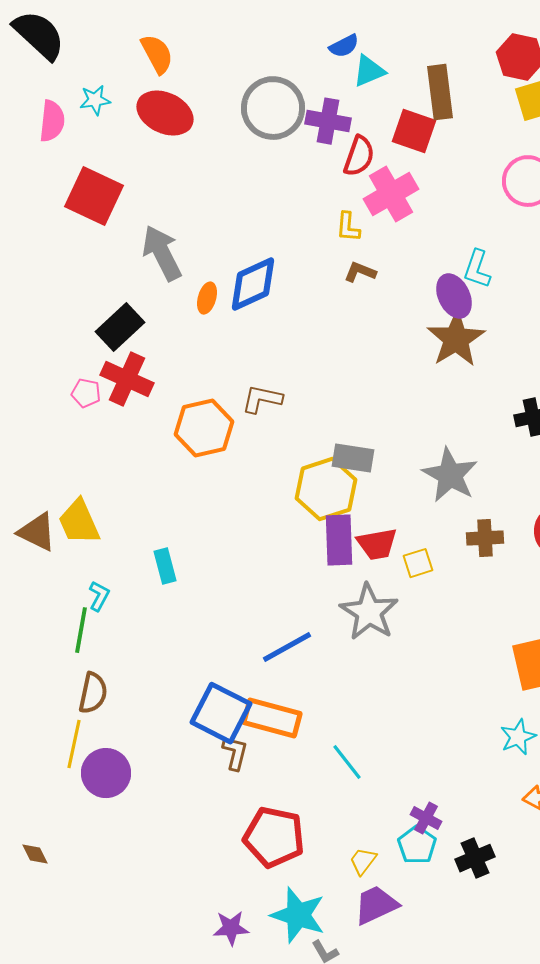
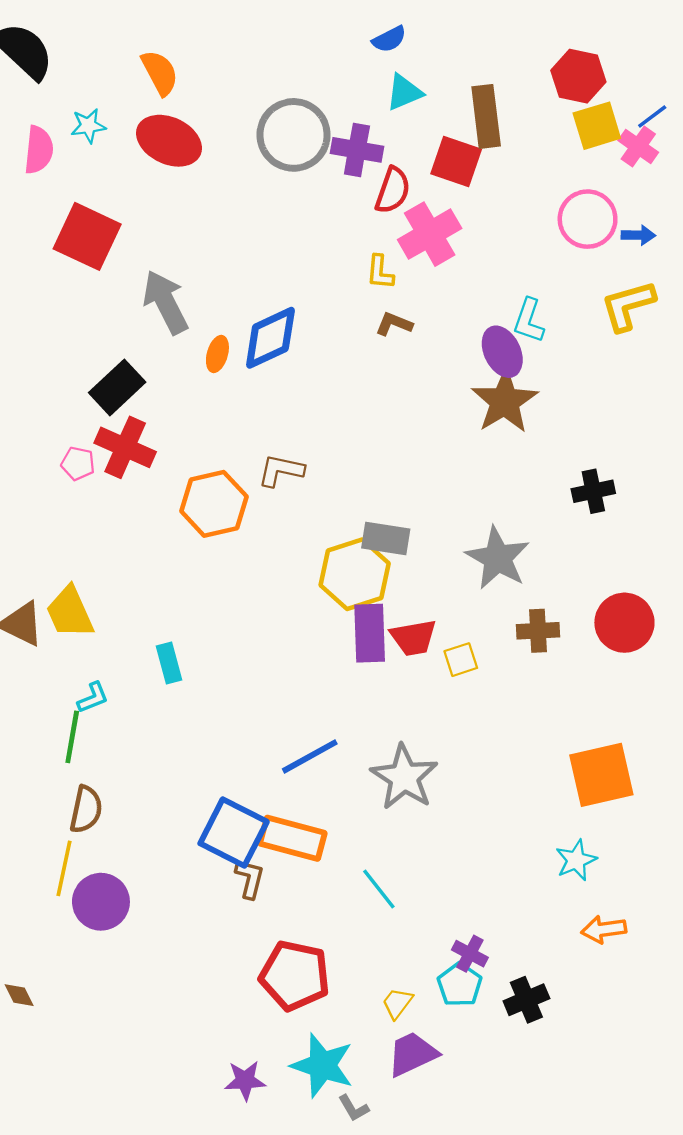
blue semicircle: (344, 46) -> (389, 39), moved
cyan L-shape: (99, 596) -> (93, 698), turned 40
gray star: (369, 612) -> (404, 777), moved

